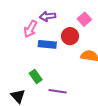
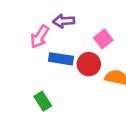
pink square: (84, 19) -> (103, 39), moved
red circle: (70, 36) -> (89, 64), moved

